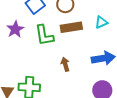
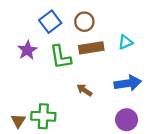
brown arrow: (65, 64) -> (84, 90), turned -40

